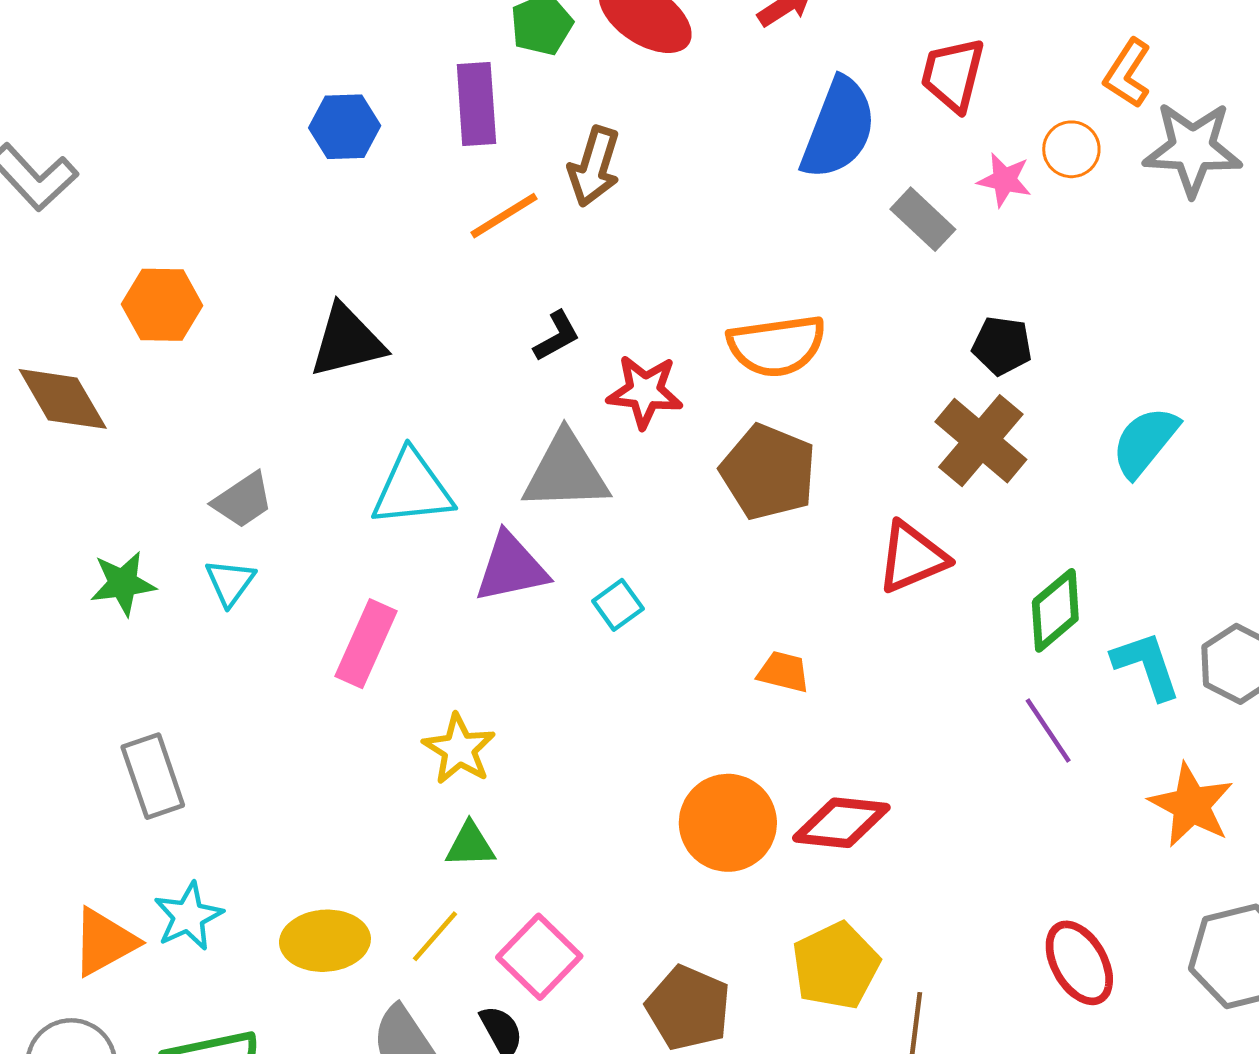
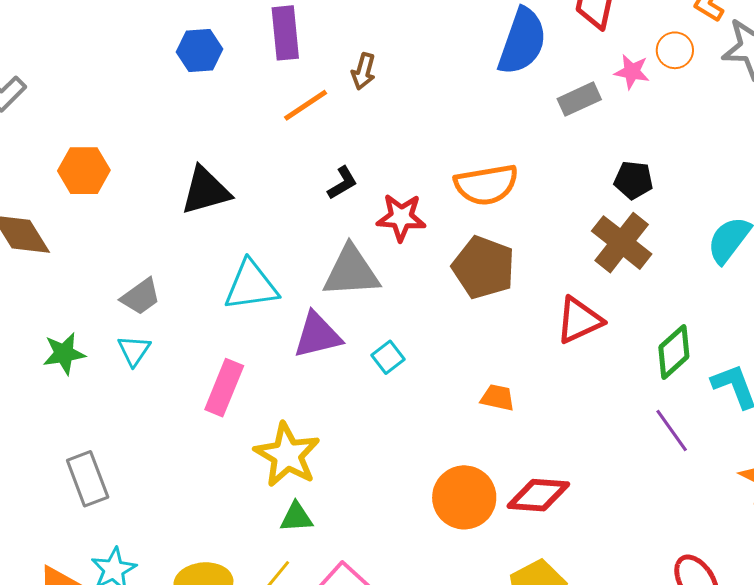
brown arrow: (594, 166) -> (363, 71), size x0.7
gray rectangle: (923, 219) -> (579, 99), turned -66
yellow star: (459, 749) -> (287, 455), size x1.4

